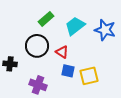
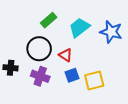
blue square: (68, 71) -> (72, 75), turned -32
purple cross: (38, 85) -> (40, 76), moved

